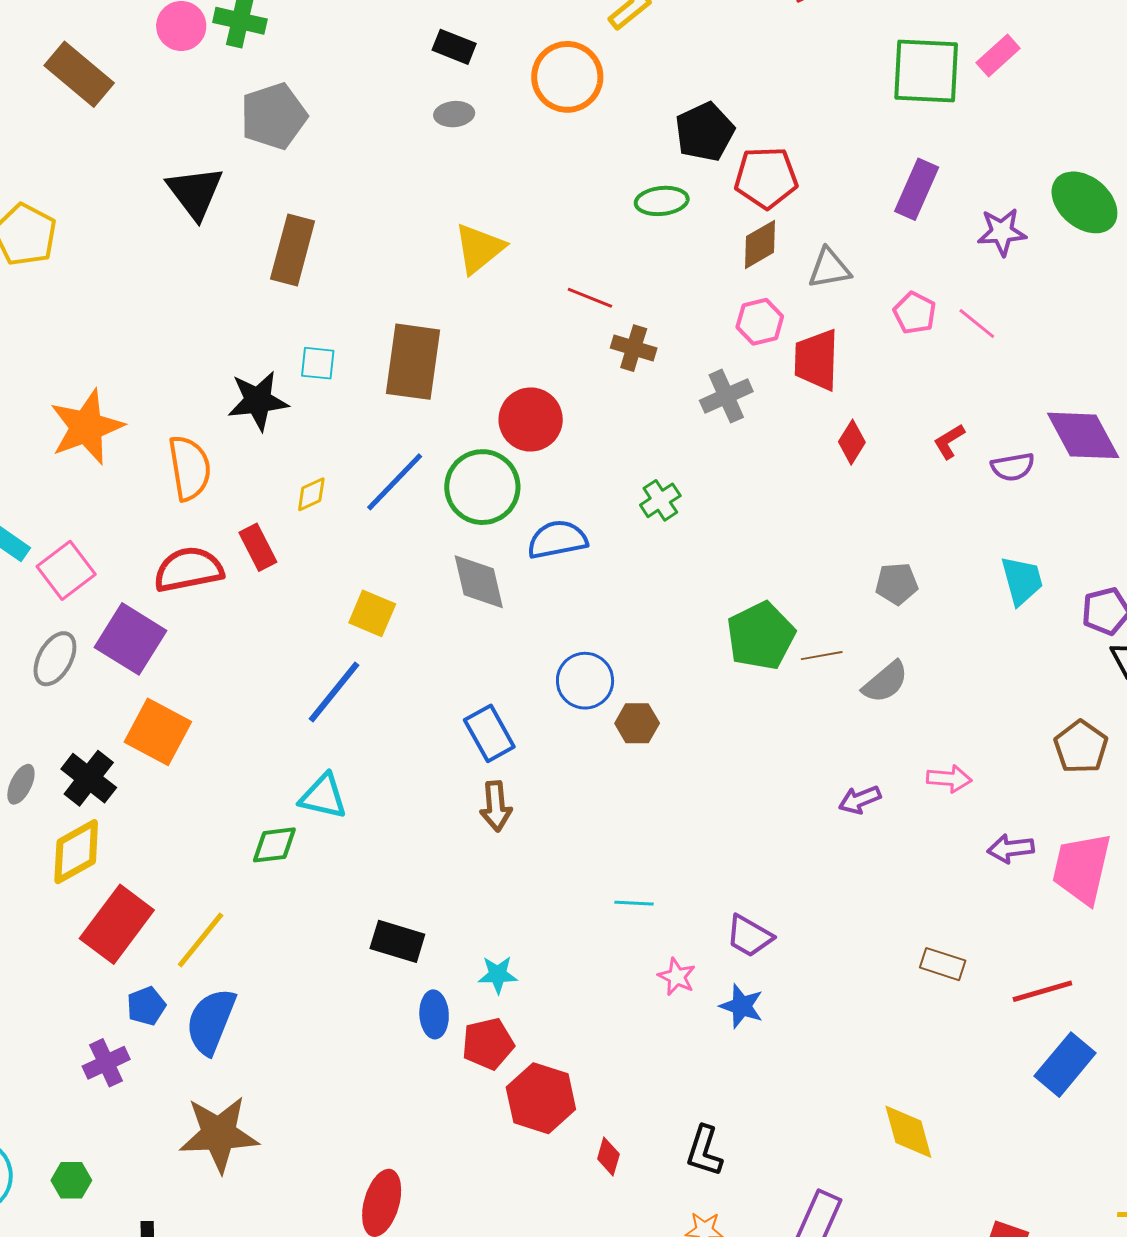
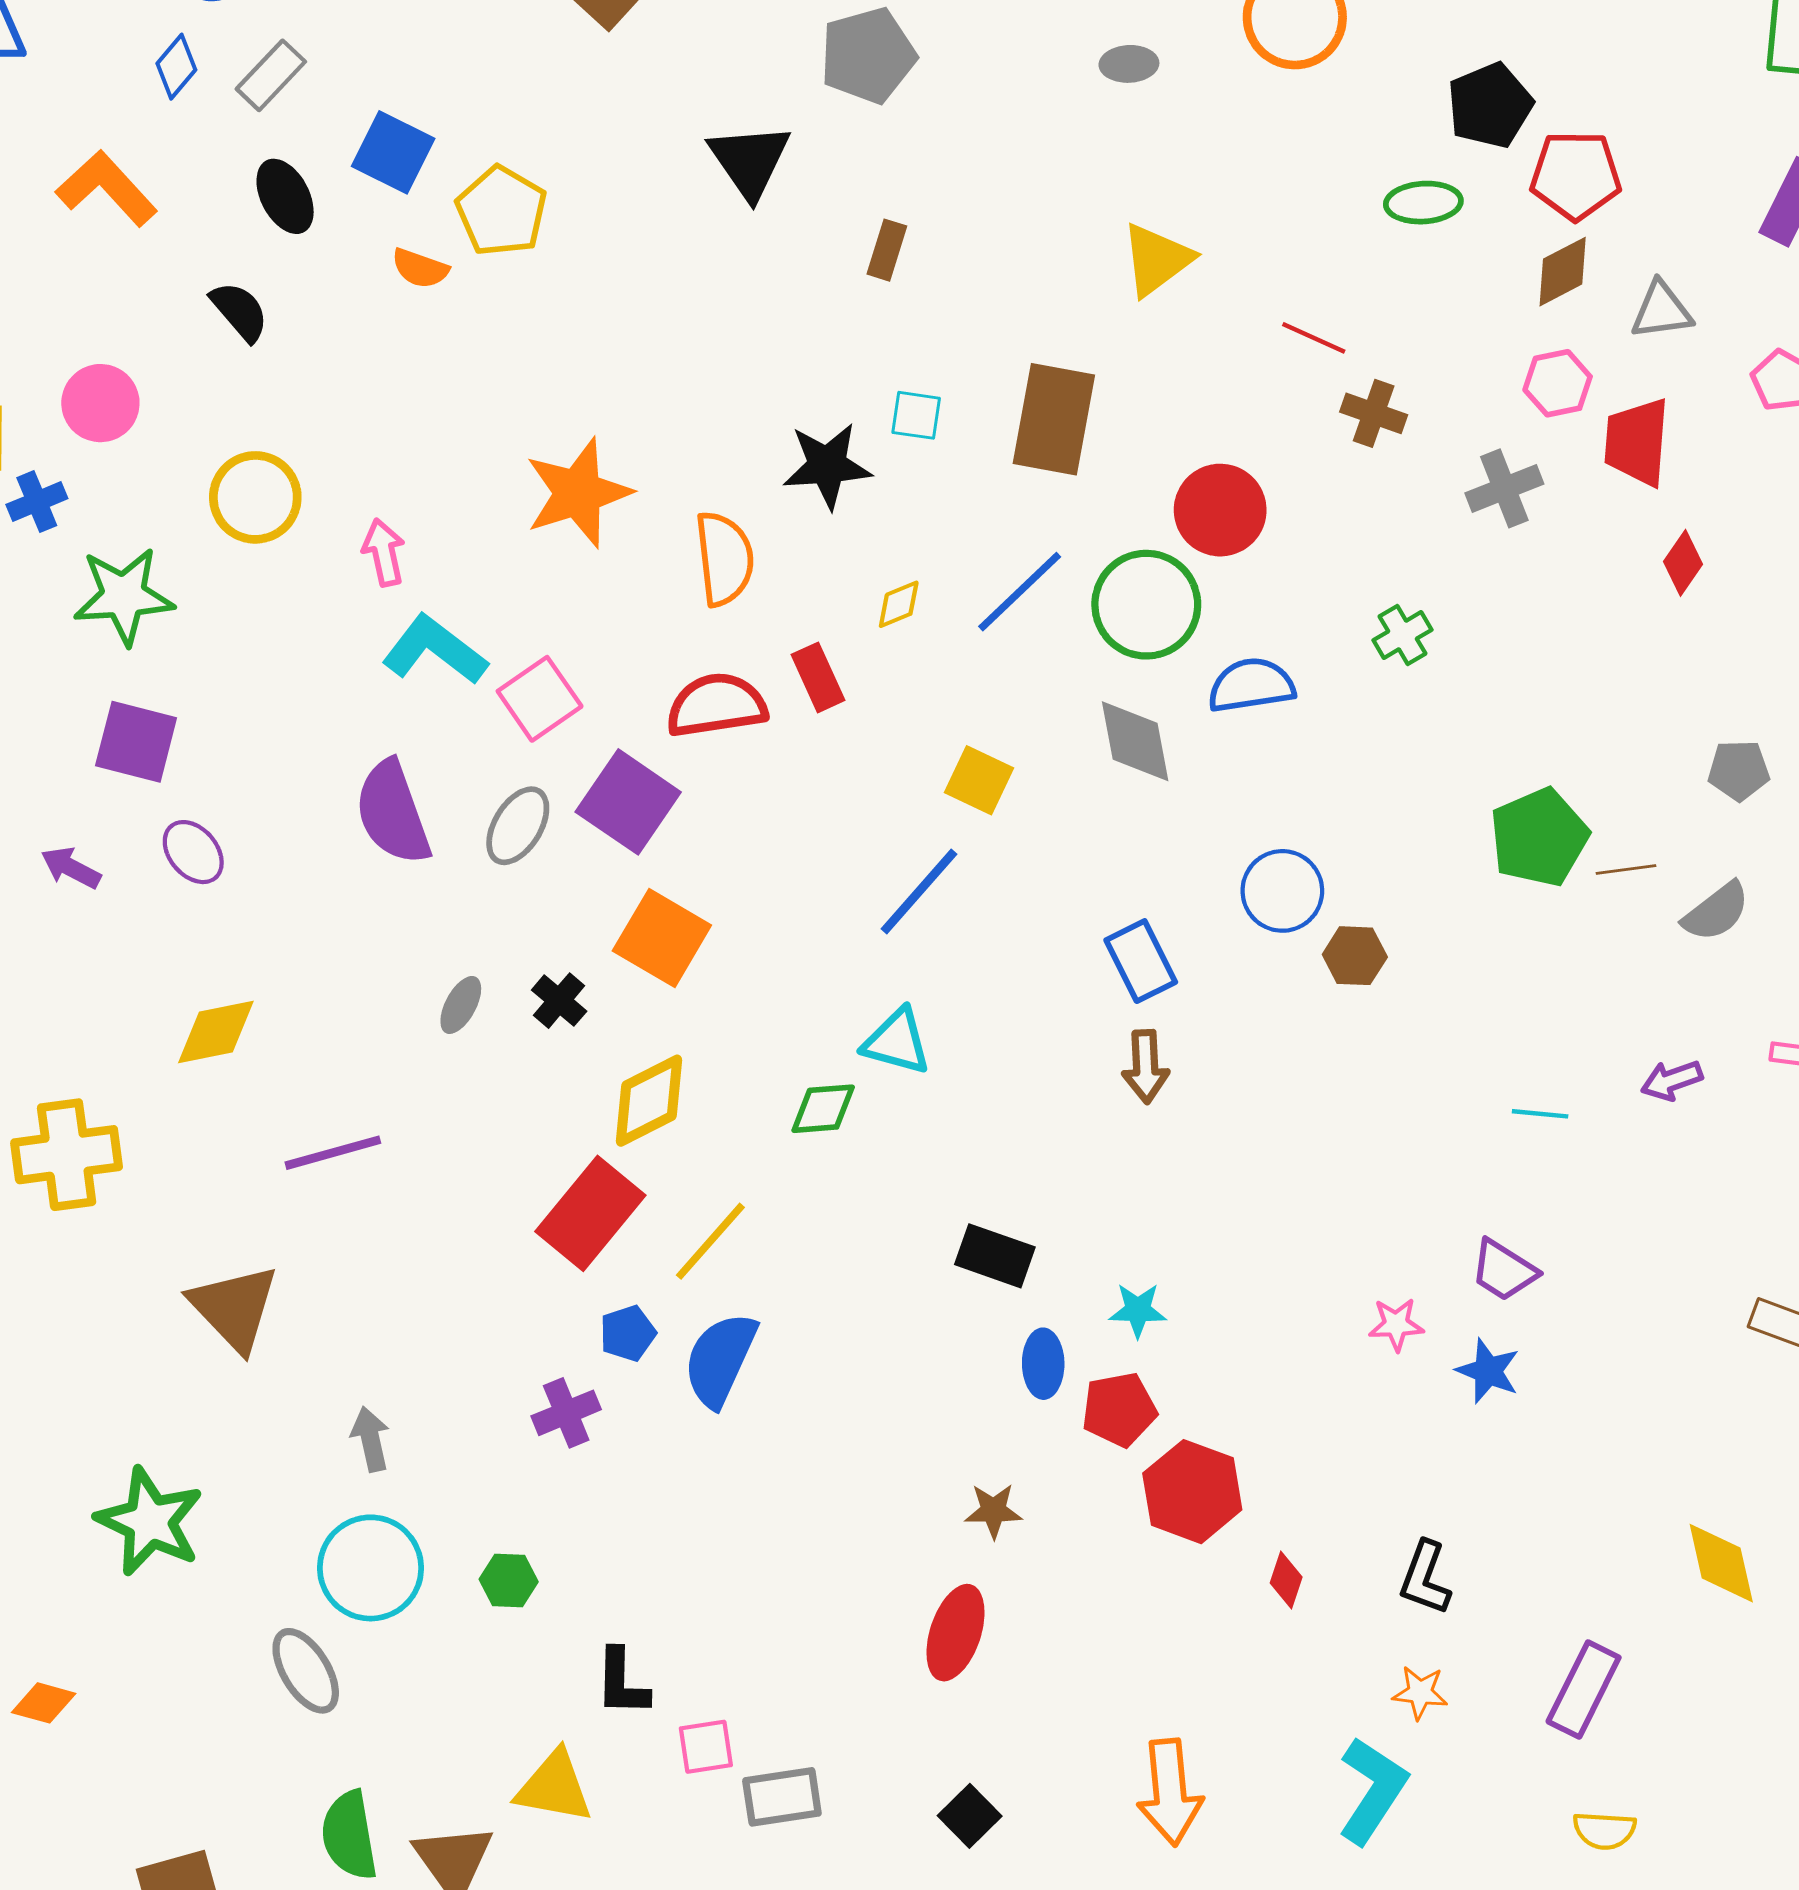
brown rectangle: (293, 250) -> (887, 250), size x0.6
black cross: (89, 778) -> (559, 1001), size x0.7
yellow diamond: (76, 852) -> (649, 1101), moved
cyan line: (634, 903) -> (1540, 1114), moved
pink star: (677, 977) -> (1396, 1324), turned -30
brown star: (219, 1134) -> (993, 1511), moved, size x0.5

